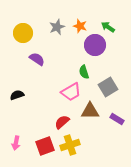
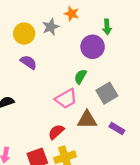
orange star: (80, 26) -> (72, 14), moved
green arrow: (108, 27) -> (107, 27), turned -128
yellow circle: (23, 33) -> (24, 34), moved
green semicircle: (84, 72) -> (80, 77), turned 48

